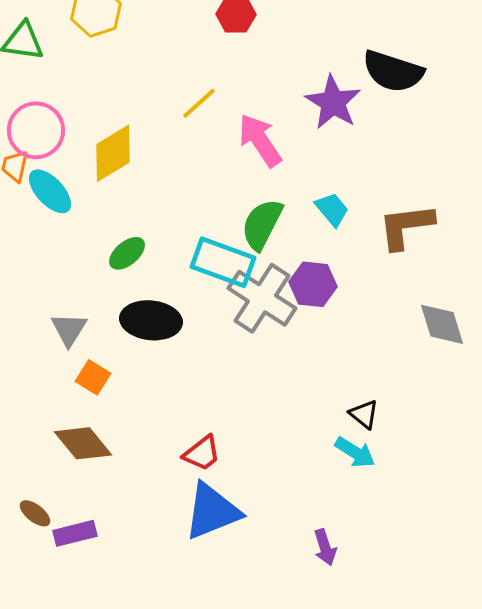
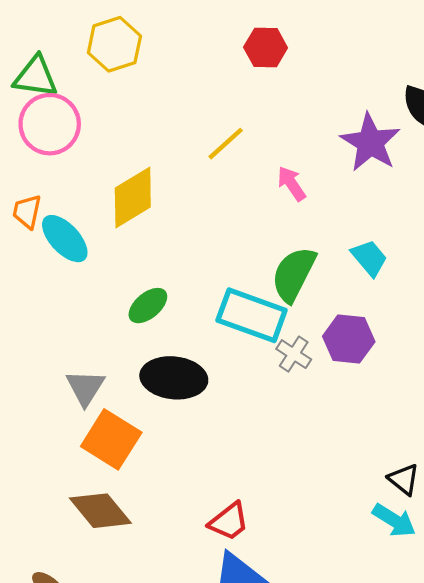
pink circle: (36, 130) -> (50, 124), moved
pink arrow: (260, 140) -> (291, 184), size x0.6
gray cross: (262, 298) -> (294, 354), size x0.5
orange square: (93, 377) -> (111, 439), size x1.6

